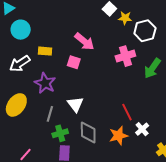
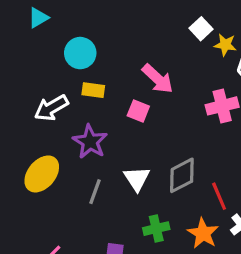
cyan circle: (21, 30) -> (80, 53), moved
gray diamond: (88, 132) -> (182, 175), moved, turned 60
green cross: (60, 133) -> (156, 229), moved
orange star: (118, 136) -> (203, 233), turned -30

